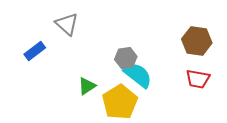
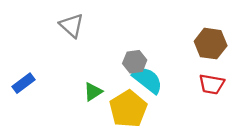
blue rectangle: (35, 51) -> (24, 83), moved

